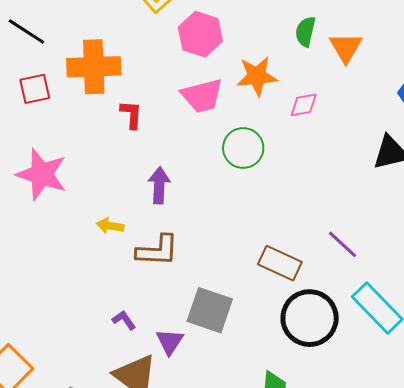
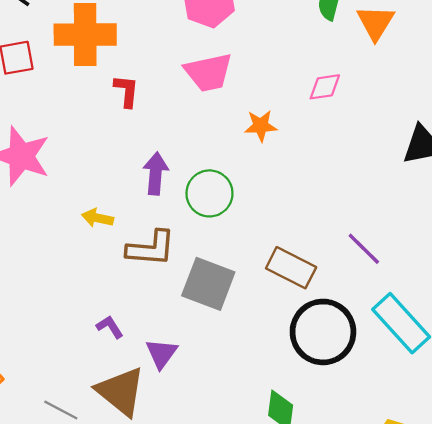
orange star: (257, 76) -> (261, 126), moved, size x0.7
green circle: (243, 148) -> (209, 193), moved
gray square: (210, 310) -> (208, 284), moved

